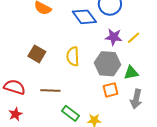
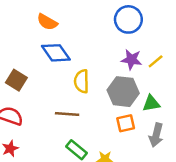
blue diamond: (84, 17) -> (56, 53), moved
brown square: (37, 54) -> (16, 80), moved
brown line: (50, 91) -> (67, 114), moved

